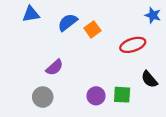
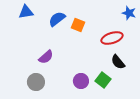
orange square: (92, 29) -> (78, 25), turned -32
black semicircle: (149, 79) -> (118, 62), moved
green square: (122, 95) -> (103, 80), turned 35

